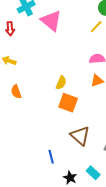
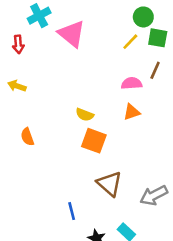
yellow semicircle: (61, 83) -> (85, 115), turned 88
orange semicircle: (16, 92) -> (27, 137), moved

